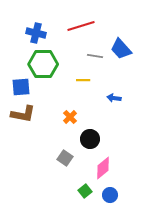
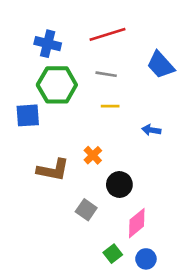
gray line: (95, 56) -> (106, 74), moved
brown L-shape: (23, 114) -> (53, 170), moved

